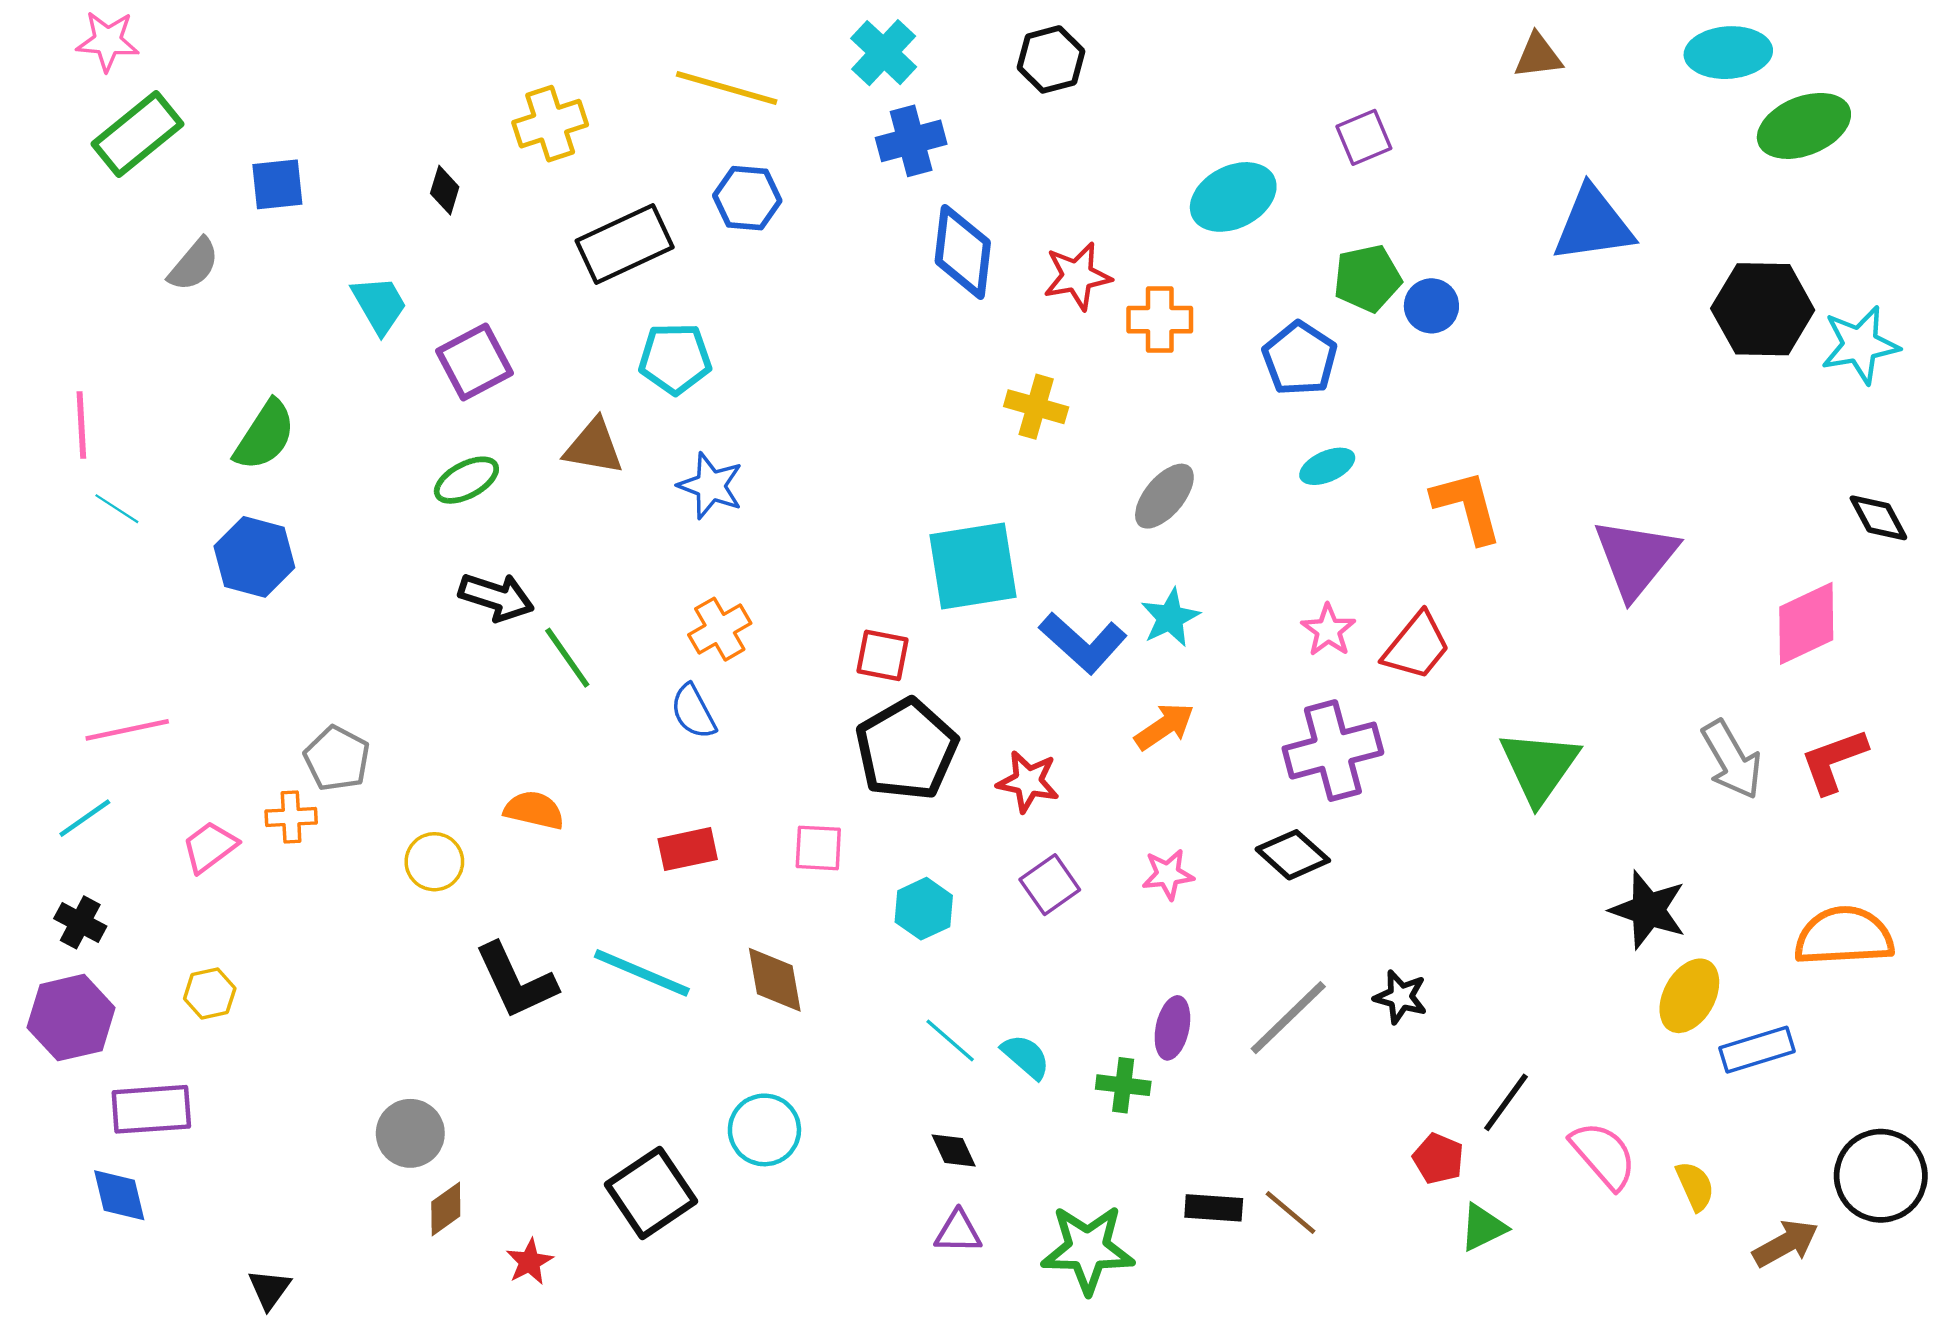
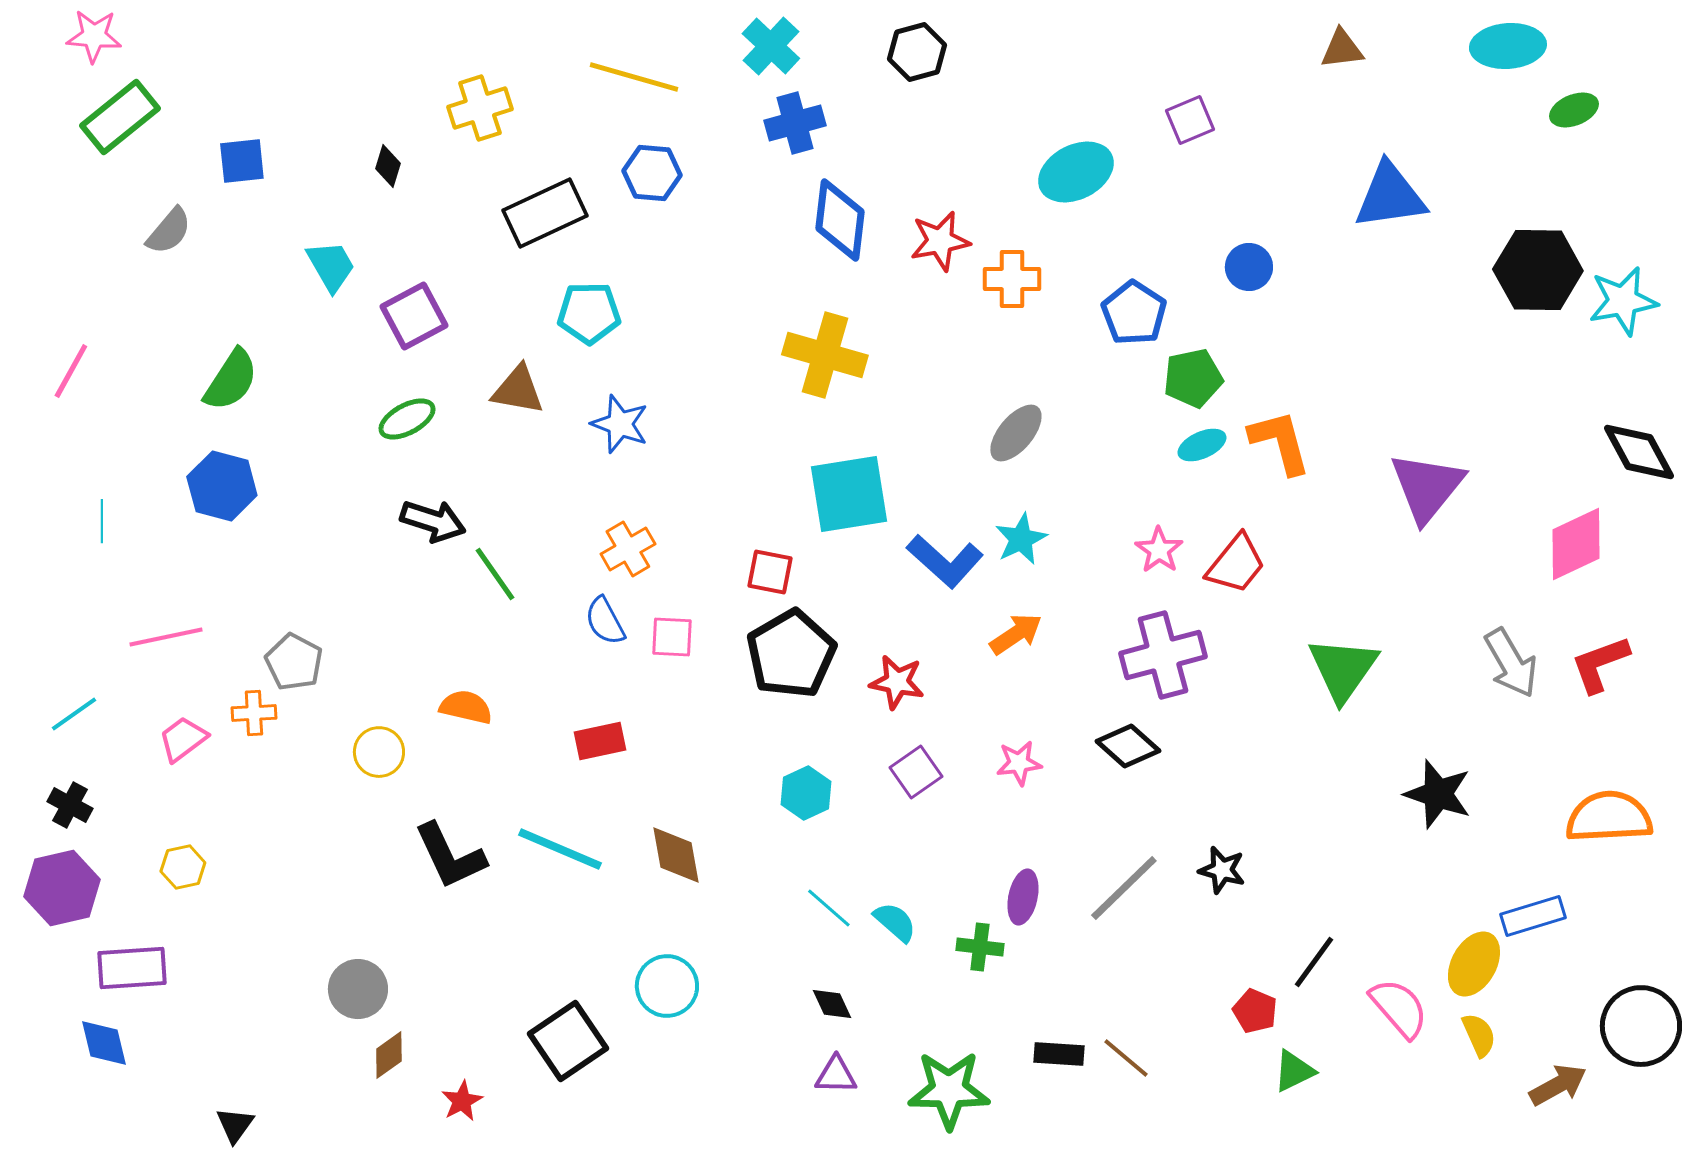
green ellipse: (1804, 126) -> (1574, 110), size x0.6
green pentagon: (1367, 278) -> (1193, 378), moved
yellow cross: (1036, 407) -> (825, 355), moved, size x1.5
pink line: (81, 425) -> (71, 371), turned 32
cyan ellipse: (1327, 466) -> (1202, 445), moved
cyan line: (117, 509) -> (102, 521), moved, turned 57
black diamond: (1878, 518) -> (1639, 452), size x1.4
pink line: (127, 730) -> (166, 637), moved
pink square: (818, 848) -> (672, 637), moved
yellow ellipse: (1689, 996) -> (1474, 964), moved

